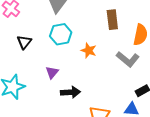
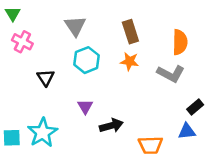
brown rectangle: (112, 20) -> (130, 32), moved
orange star: (89, 50) -> (130, 61), moved

